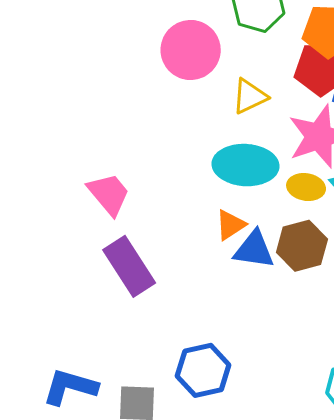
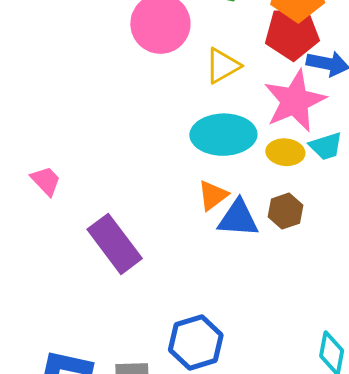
pink trapezoid: (109, 194) -> (46, 181), moved, size x0.7
brown hexagon: (302, 246) -> (286, 211), size x0.7

